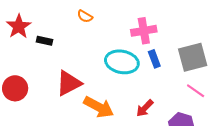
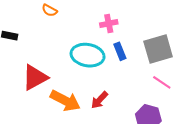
pink cross: (144, 31) -> (109, 23), size x0.7
red arrow: (145, 108) -> (99, 100), moved

